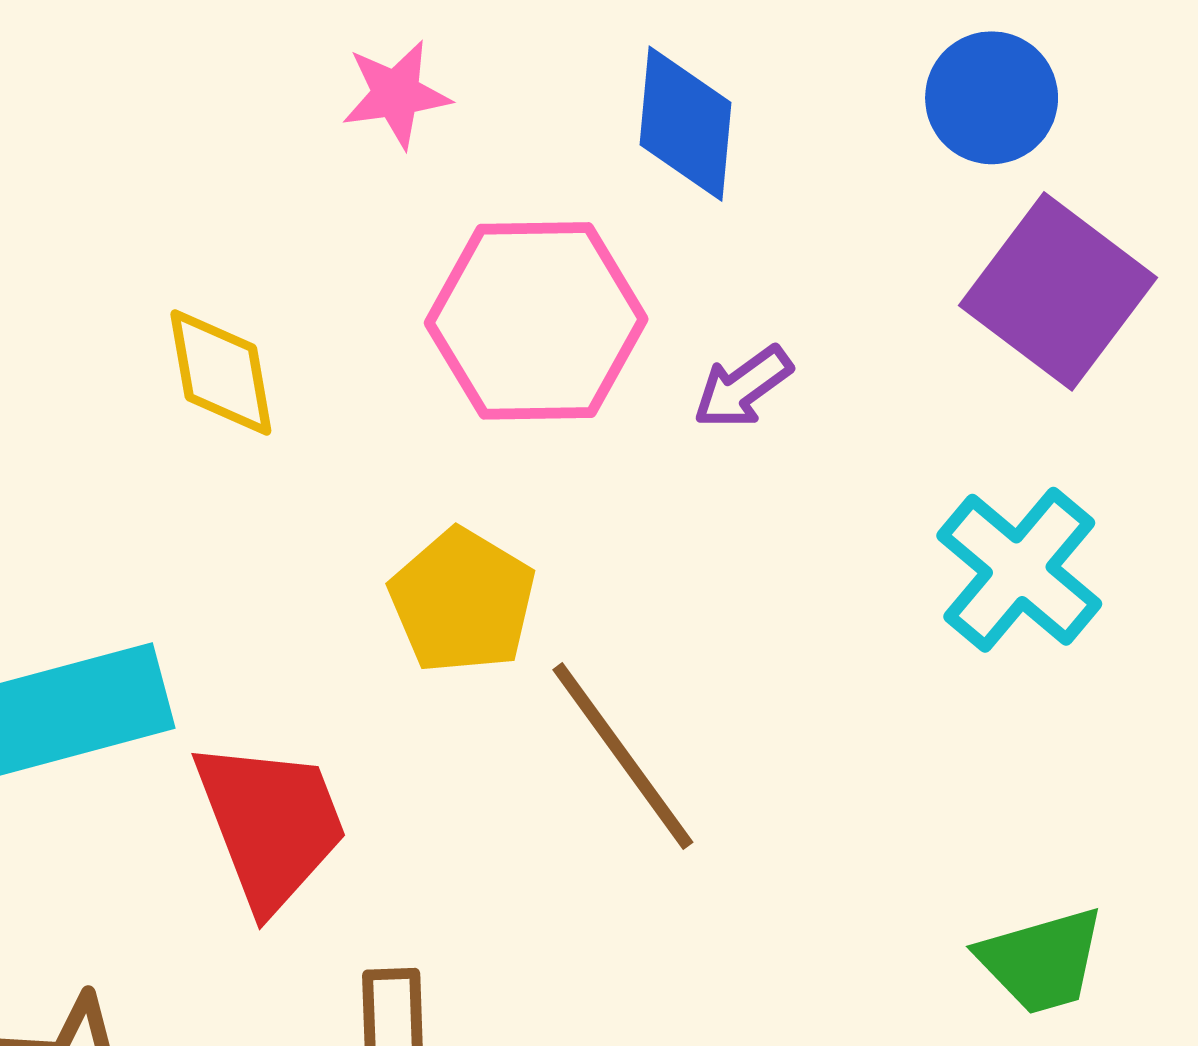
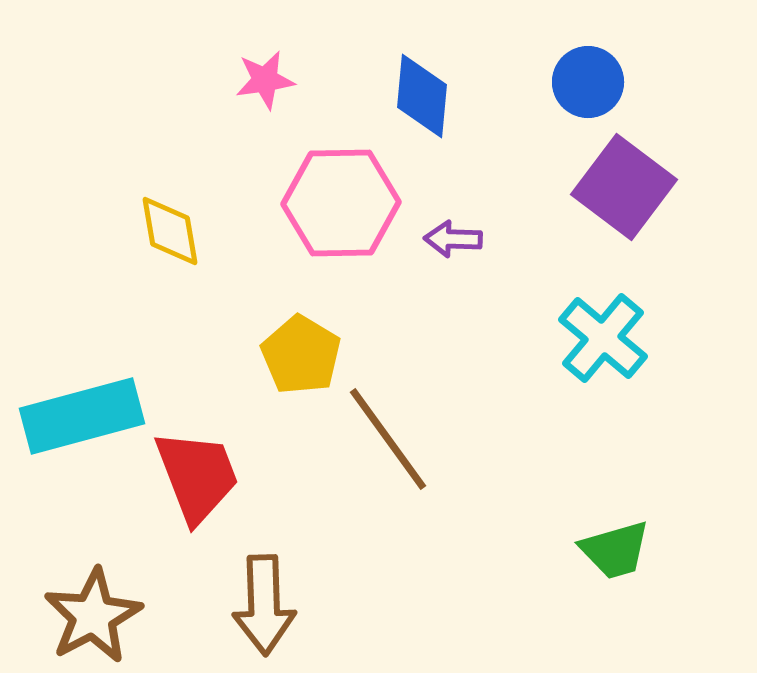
purple arrow: (743, 387) -> (453, 239), turned 38

